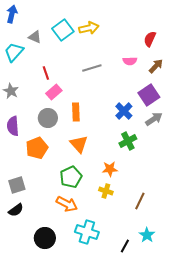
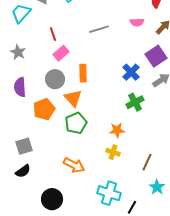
orange triangle: (79, 144) -> (73, 98), moved
green pentagon: (71, 177) -> (76, 123), moved
cyan cross: (87, 232) -> (109, 193), moved
cyan star: (147, 235) -> (157, 187), moved

